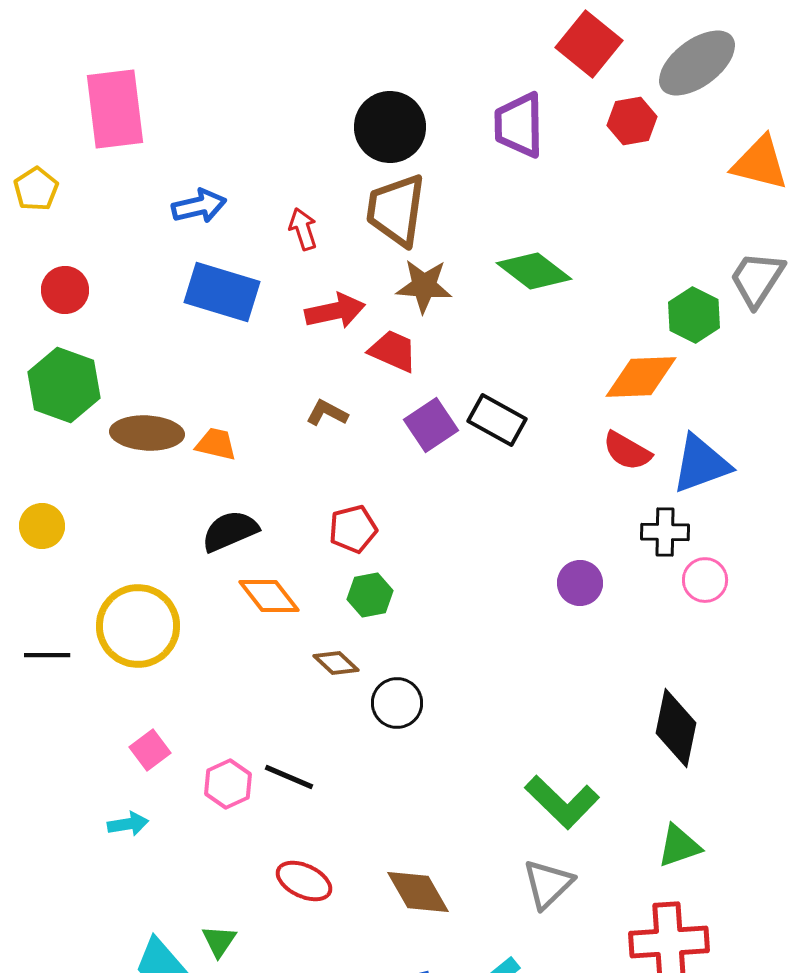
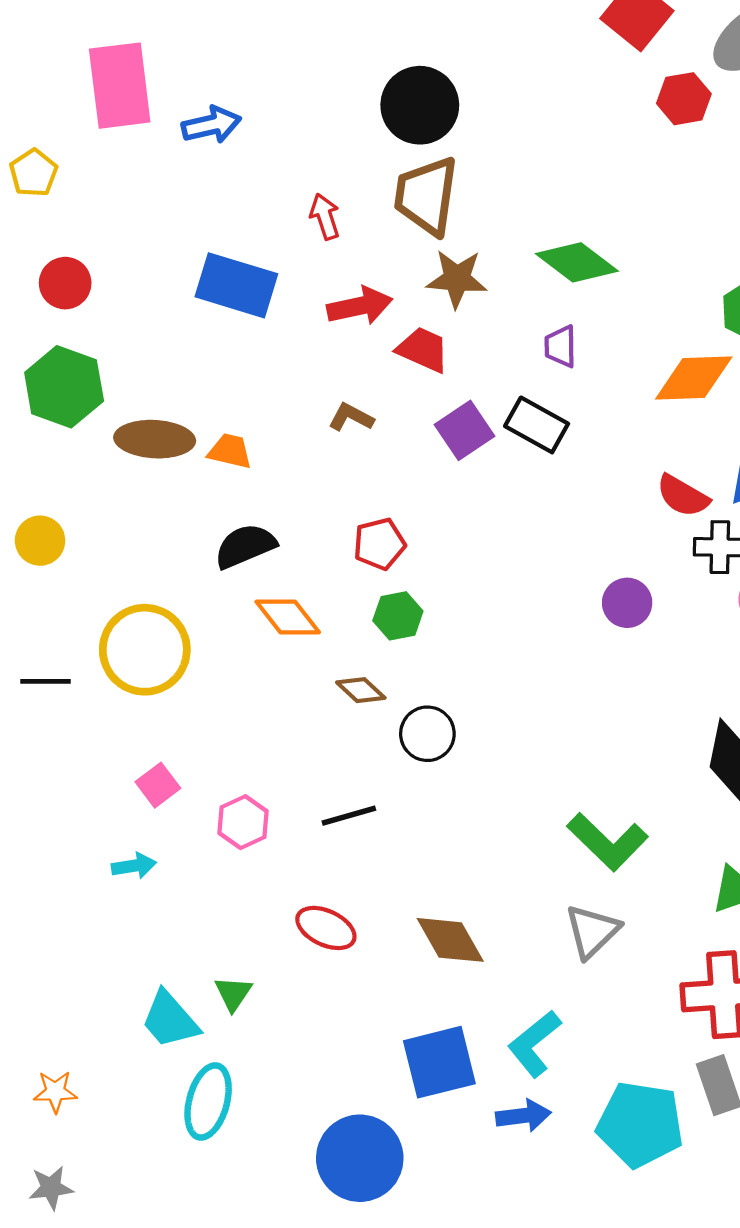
purple trapezoid: (519, 125) -> (561, 346), moved, size x0.6
blue arrow: (199, 206) -> (211, 125), moved
red semicircle: (627, 451) -> (683, 496), moved
black line: (289, 777) -> (349, 816), moved, turned -39

